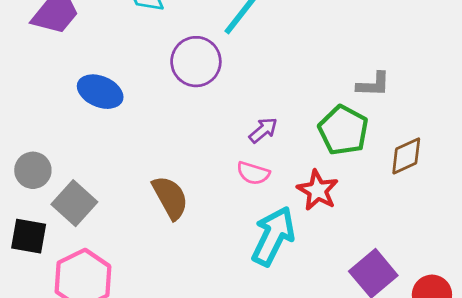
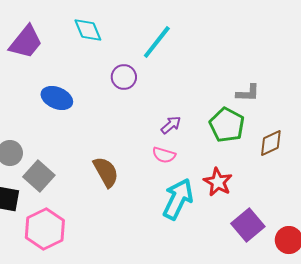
purple circle: (196, 62) -> (124, 77), size x0.7
red star: (318, 190) -> (218, 182), moved

